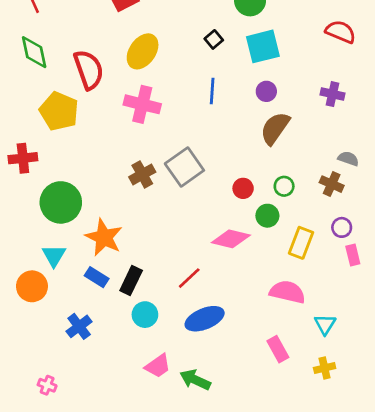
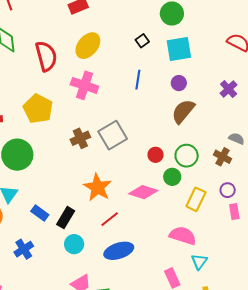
purple cross: (333, 94) -> (229, 89), turned 30
yellow pentagon: (59, 111) -> (38, 109), moved
green circle: (284, 186) -> (187, 156), size x1.5
orange star: (104, 237) -> (97, 187), moved
cyan triangle: (325, 324) -> (199, 262), moved

